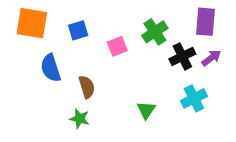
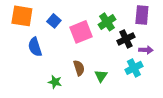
blue square: (78, 30) -> (54, 21), turned -32
pink square: (117, 46) -> (81, 32), size x1.6
purple arrow: (211, 58) -> (146, 50), moved, turned 40
brown semicircle: (87, 87) -> (79, 68), moved

